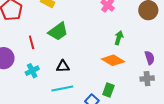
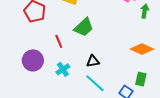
green arrow: (119, 38) -> (145, 11), moved
cyan line: (62, 88) -> (95, 83), turned 60

